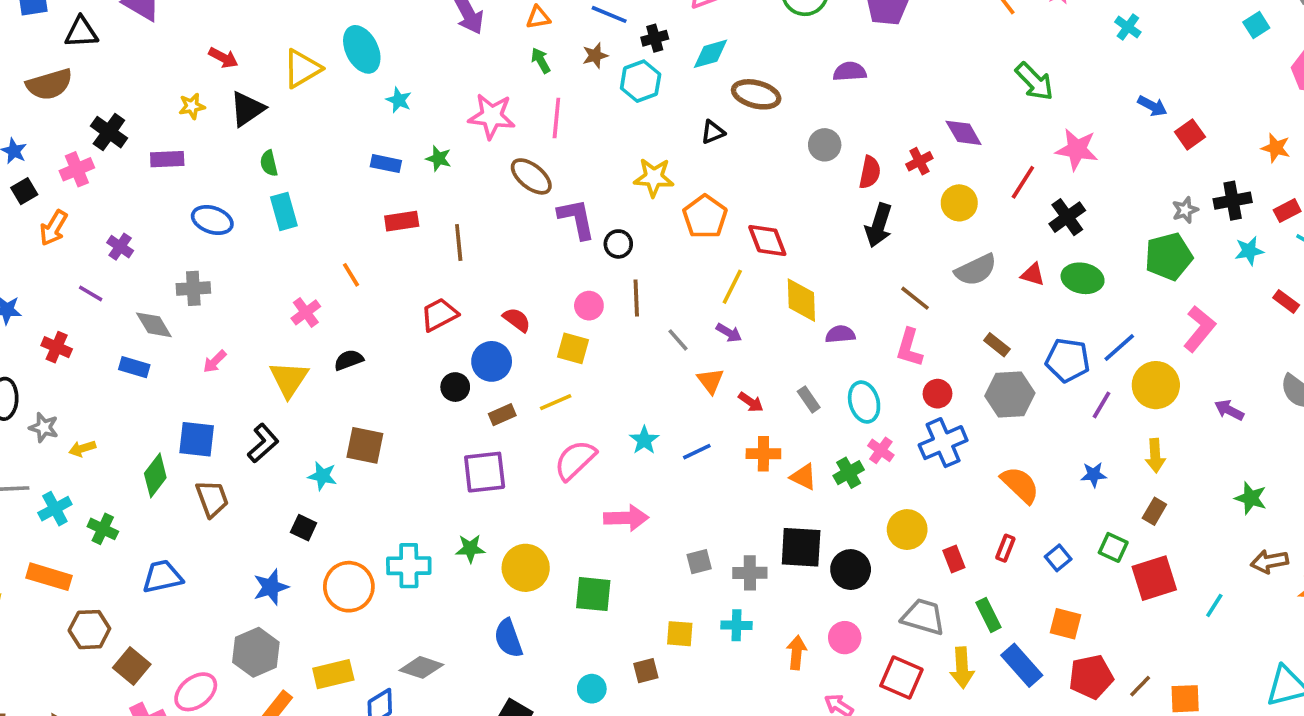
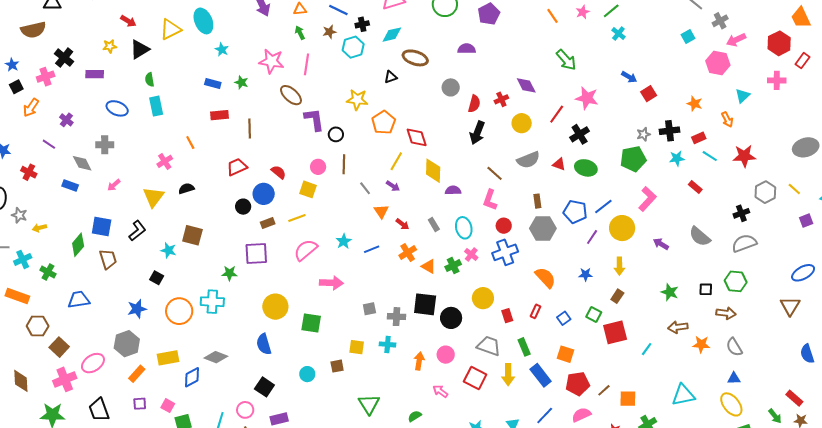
brown rectangle: (997, 345) -> (537, 201), turned 40
orange cross: (763, 454) -> (408, 253), turned -36
green star: (470, 548) -> (229, 273), moved

